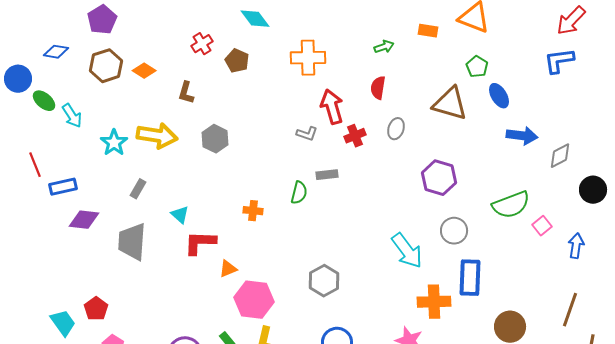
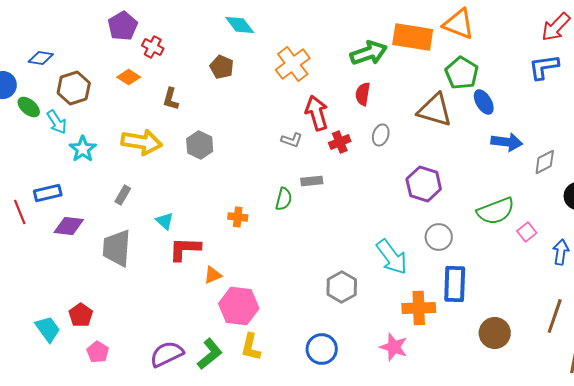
purple pentagon: (102, 20) -> (123, 26), moved
orange rectangle: (428, 31) -> (413, 37), size x2.0
red cross: (202, 44) -> (153, 47), moved, turned -30
green arrow: (384, 47) -> (369, 53), size x1.8
orange cross: (308, 58) -> (293, 64), turned -36
brown hexagon: (106, 66) -> (74, 88), moved
green pentagon: (477, 67) -> (462, 73), size x1.5
cyan star: (114, 143) -> (83, 149), moved
red line: (35, 165) -> (20, 212), moved
gray hexagon: (324, 281) -> (342, 287), moved

